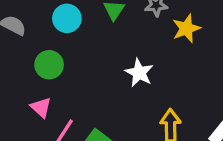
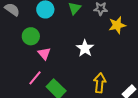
pink triangle: (41, 107) -> (44, 54), moved

